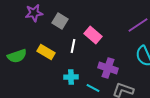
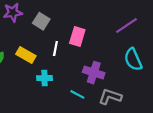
pink rectangle: (93, 35) -> (77, 36), turned 66
cyan cross: (71, 77) -> (45, 78), moved

